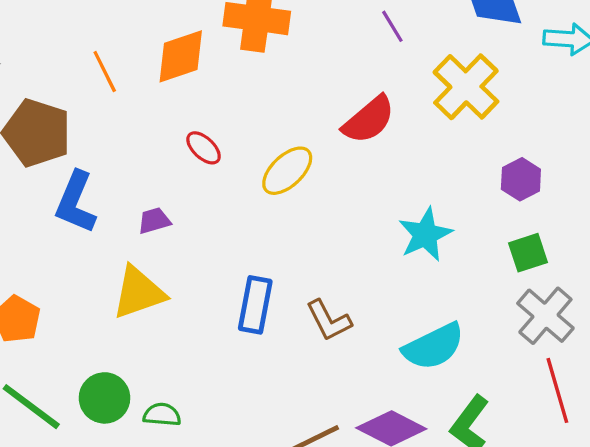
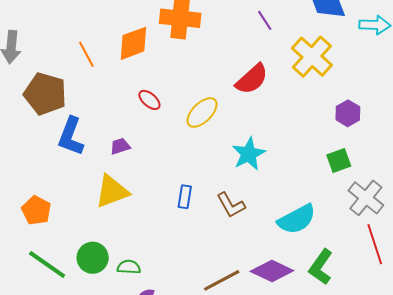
cyan star: (425, 235) -> (249, 154), moved
green square: (528, 253) -> (339, 160), moved
blue rectangle: (255, 305) -> (185, 197), size x0.7

